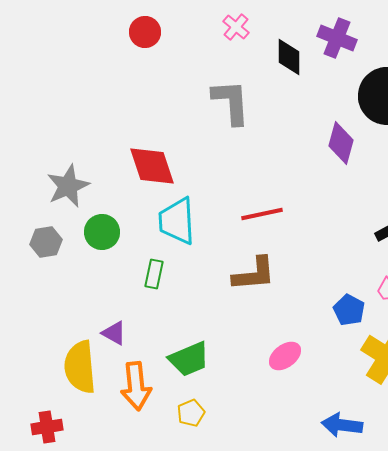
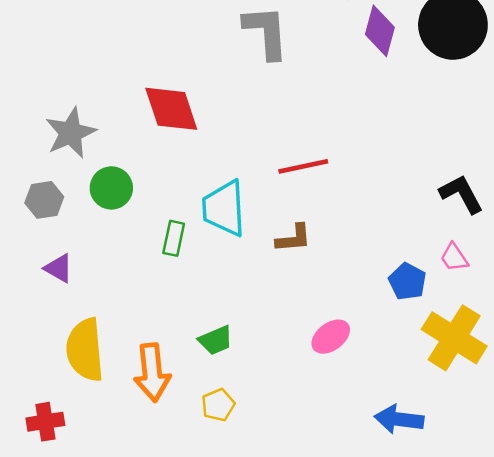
purple diamond: (341, 143) -> (380, 31), moved
cyan trapezoid: (177, 221) -> (224, 208), moved
brown L-shape: (254, 274) -> (294, 238), size x0.7
purple triangle: (114, 333) -> (59, 268), moved
green trapezoid: (189, 359) -> (216, 340), size x0.7

